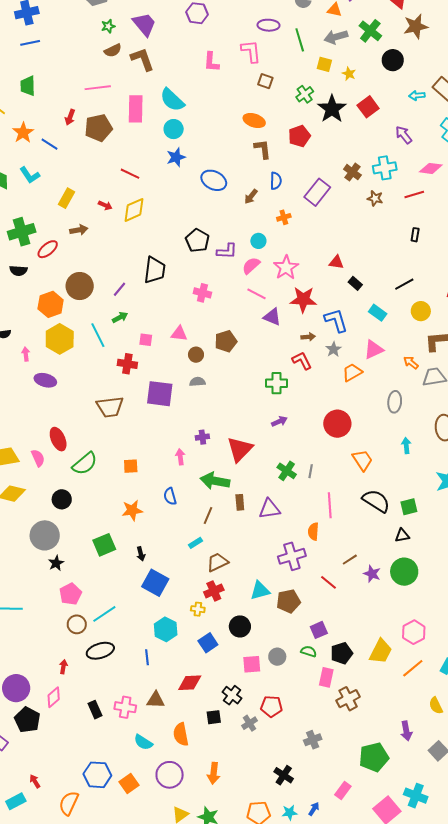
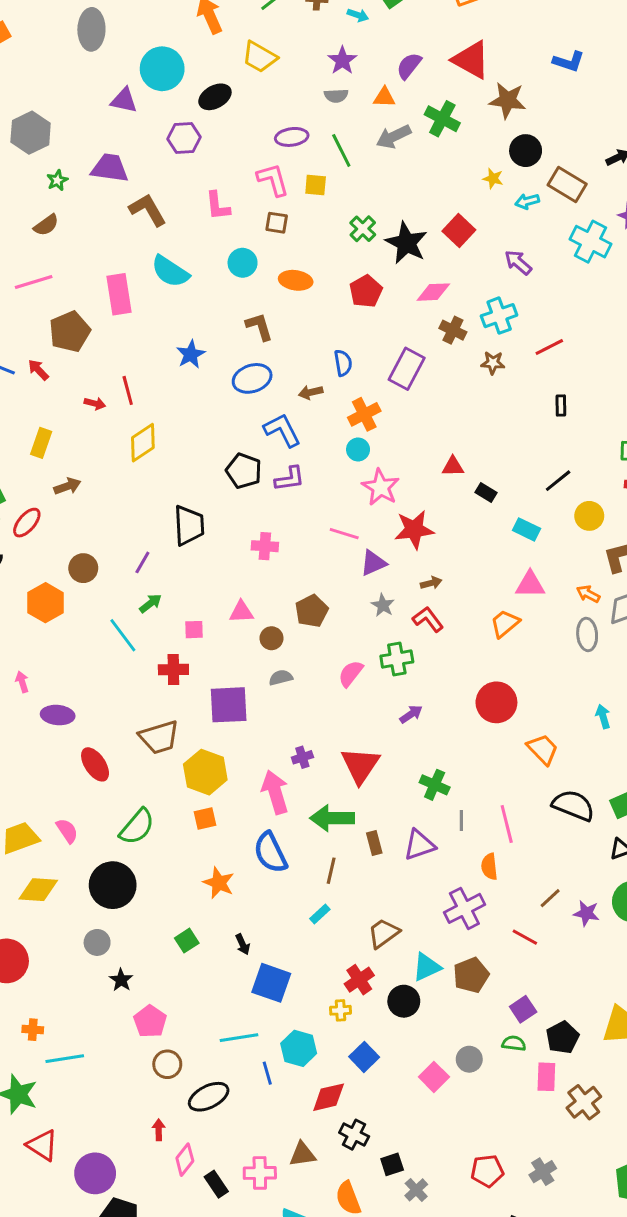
purple trapezoid: (144, 24) -> (110, 168), turned -32
brown star: (416, 26) -> (507, 100), turned 30
brown semicircle: (113, 51) -> (46, 225), moved
brown L-shape: (142, 59) -> (148, 210), moved
black circle: (393, 60) -> (526, 151), moved
yellow square: (324, 64) -> (316, 185), moved
yellow star: (349, 74) -> (493, 179), moved
brown square: (265, 81) -> (277, 223), moved
pink line: (98, 88) -> (34, 282), moved
red arrow: (70, 117) -> (38, 370), moved, turned 126
cyan circle: (174, 129) -> (243, 263), moved
brown L-shape: (263, 149) -> (259, 327), moved
pink diamond: (431, 168) -> (433, 292), moved
red line: (130, 174) -> (128, 390), turned 60
blue ellipse: (214, 180) -> (252, 378), turned -35
brown arrow: (251, 196) -> (311, 392), turned 49
red arrow: (105, 205) -> (95, 403), moved
orange cross: (284, 217) -> (364, 414), size x1.5
cyan circle: (258, 241) -> (358, 449), moved
pink semicircle: (251, 266) -> (351, 674), moved
brown circle: (80, 286) -> (83, 568), size x0.7
purple triangle: (272, 317) -> (373, 563), turned -36
blue L-shape: (336, 320) -> (282, 430), moved
yellow hexagon: (60, 339) -> (205, 772), moved
gray star: (334, 349) -> (383, 605), moved
pink triangle: (374, 350) -> (530, 584), turned 35
gray ellipse: (395, 402) -> (587, 634), moved
red ellipse: (58, 439) -> (95, 764), moved
pink arrow: (180, 457) -> (275, 792), size x1.8
gray line: (311, 471) -> (461, 820), moved
blue semicircle: (170, 496) -> (270, 853), size x1.6
black circle: (62, 499) -> (113, 885), size x1.6
orange star: (132, 510) -> (219, 883), turned -30
gray circle: (45, 535) -> (97, 942), size x0.6
green square: (104, 545) -> (187, 941), size x0.7
brown trapezoid: (217, 562) -> (384, 933), moved
cyan line: (104, 614) -> (239, 1038), moved, turned 35
black circle: (240, 626) -> (404, 1001), moved
blue line: (147, 657) -> (267, 1073), moved
pink square: (252, 664) -> (434, 1077), turned -30
red diamond: (190, 683) -> (329, 1097), moved
black cross: (232, 695) -> (354, 1135), moved
pink diamond: (54, 697) -> (185, 1160), moved
red pentagon: (271, 706) -> (487, 1171), moved
gray cross: (250, 723) -> (416, 1190), moved

